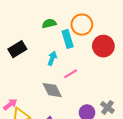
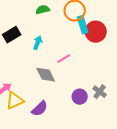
cyan rectangle: (68, 39) -> (83, 25), moved
cyan arrow: (52, 58) -> (38, 43), moved

